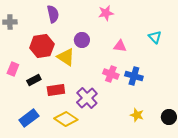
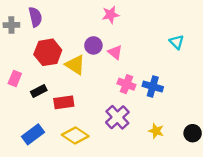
pink star: (106, 13) -> (111, 15), moved
purple semicircle: (53, 14) -> (35, 17), moved
pink triangle: (120, 46) -> (115, 52), moved, turned 32
purple cross: (87, 98) -> (117, 117), moved

